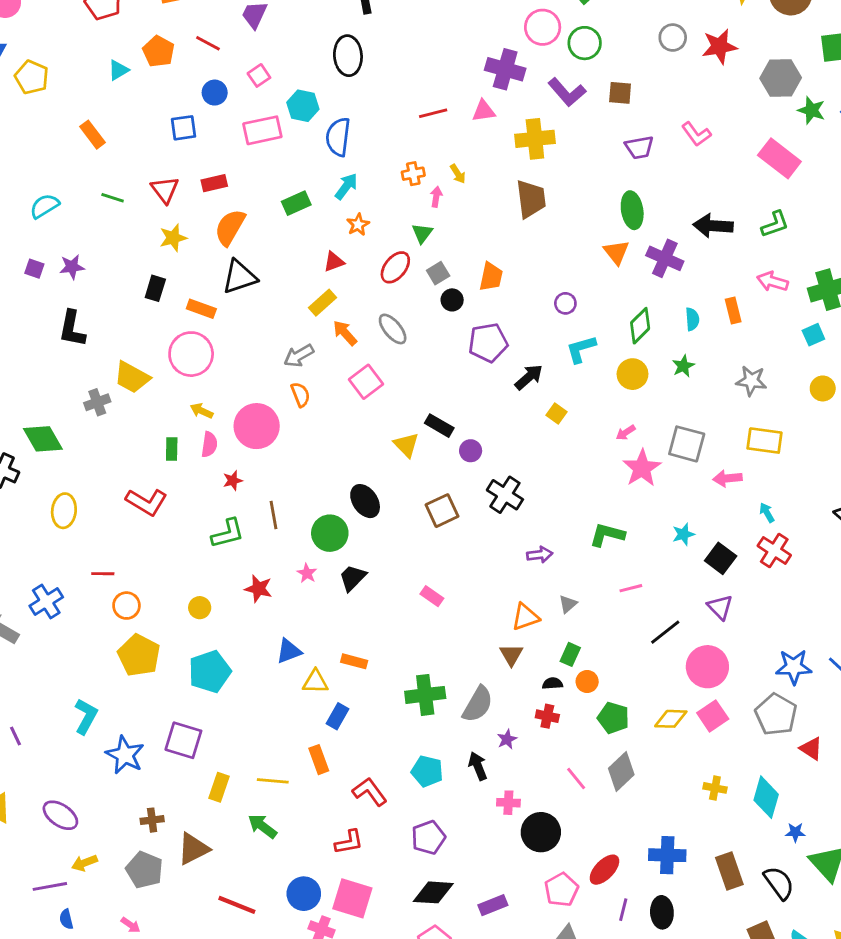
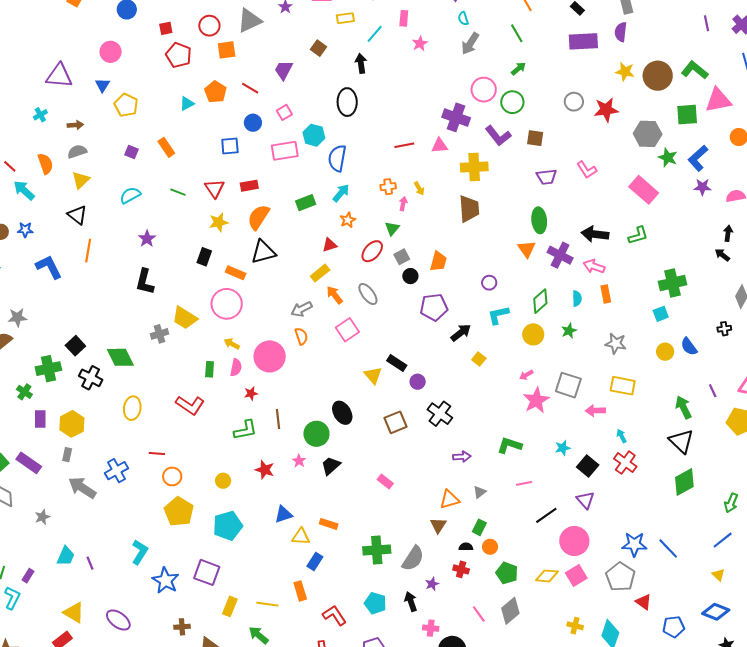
purple star: (72, 267) -> (147, 239), turned -30
purple square: (34, 269) -> (131, 152), moved
pink arrow: (772, 282) -> (594, 266), moved

